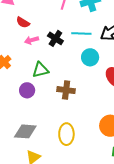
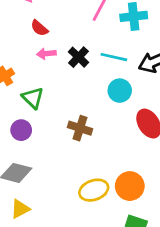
green triangle: (40, 70) -> (33, 98), moved, turned 48
purple circle: (27, 90) -> (21, 130), moved
yellow ellipse: (66, 134) -> (94, 190), moved, turned 60

